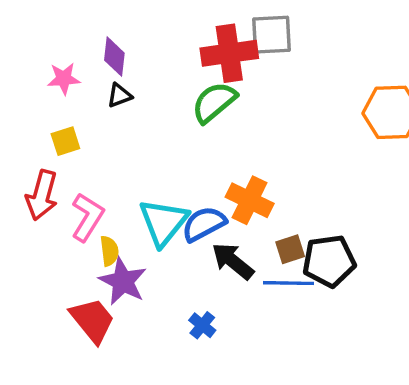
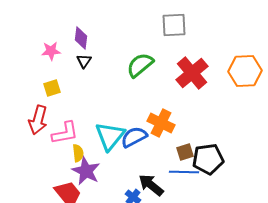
red cross: (229, 53) -> (192, 73), moved, turned -32
black triangle: (119, 95) -> (84, 61), turned -35
pink L-shape: (87, 217) -> (65, 133), turned 48
black arrow: (233, 261) -> (151, 185), moved

